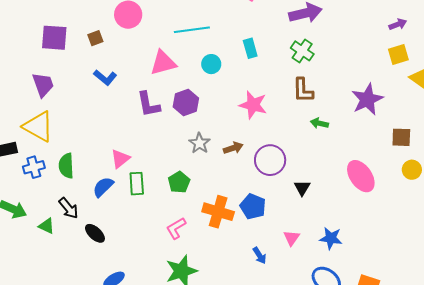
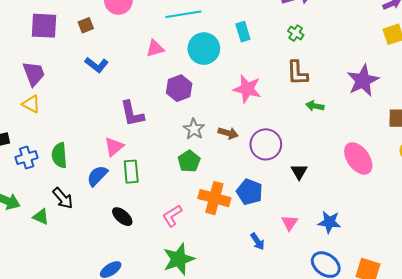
green cross: (302, 51) -> (296, 33), size x0.7
pink triangle: (163, 63) -> (155, 48), size x0.7
cyan circle: (211, 64) -> (204, 49), size x1.6
purple L-shape: (148, 104) -> (132, 114), moved
yellow triangle: (38, 126) -> (31, 104), moved, size x0.6
brown arrow: (233, 148) -> (228, 133), turned 36
green pentagon: (179, 182) -> (189, 161), moved
black ellipse: (95, 233) -> (122, 217), moved

